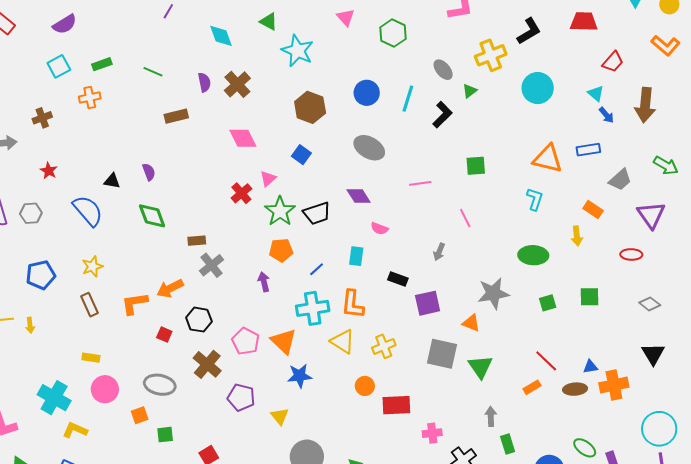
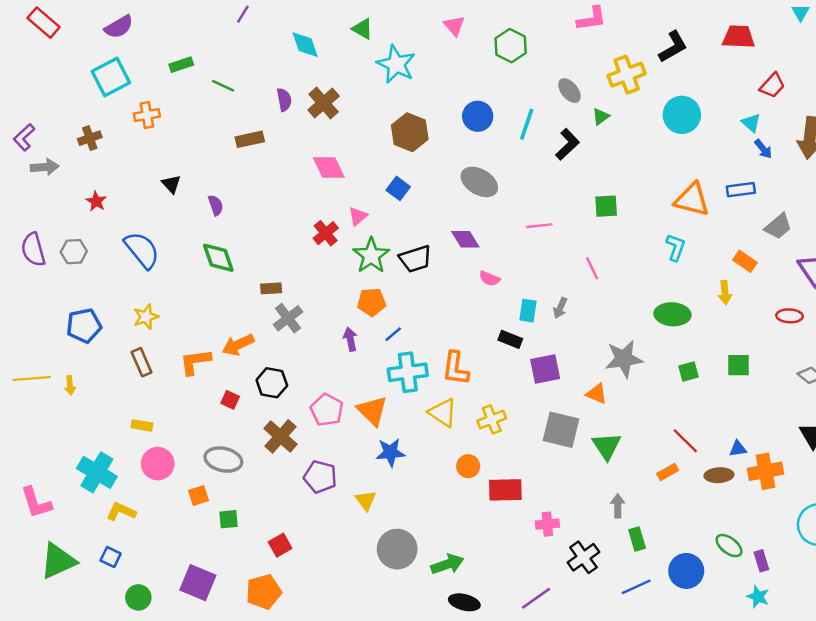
green rectangle: (102, 64) -> (181, 65), moved
cyan square: (59, 66) -> (111, 77), size x1.4
black triangle: (112, 181) -> (171, 184), moved, turned 36
cyan rectangle: (356, 256) -> (528, 311), moved
blue line: (317, 269) -> (393, 334), moved

